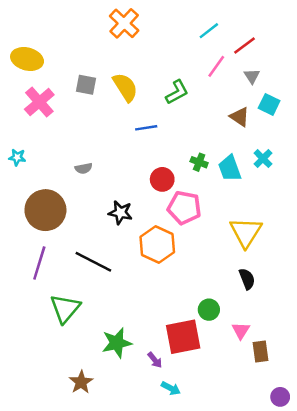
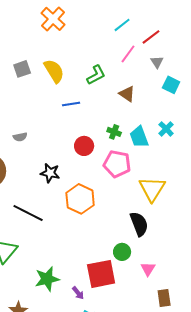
gray square: (86, 85) -> (22, 69), turned -30
brown triangle: (240, 117) -> (127, 94), moved
pink pentagon: (184, 208) -> (117, 164), moved
black semicircle: (247, 279) -> (139, 224), moved, size x1.4
brown rectangle: (261, 351) -> (164, 298), moved

